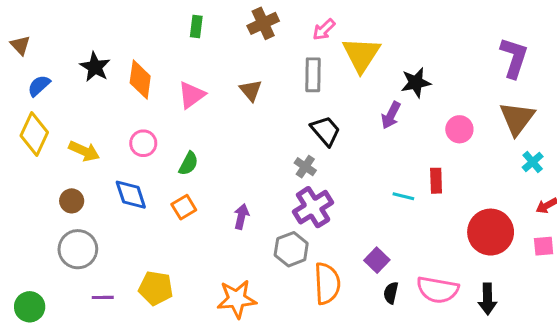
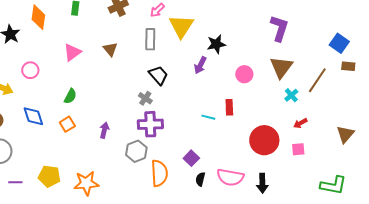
orange diamond: (140, 79) -> (38, 17), moved
pink circle: (143, 143) -> (30, 70), moved
purple cross: (313, 207) -> (150, 124), turned 30
orange star: (237, 299) -> (86, 183), moved

